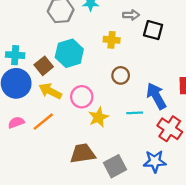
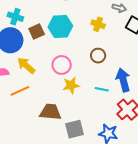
yellow arrow: (50, 91) -> (26, 65), moved
orange line: (43, 122) -> (20, 91), moved

